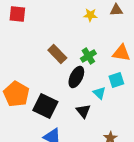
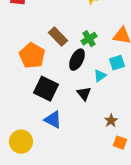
cyan triangle: (99, 93) -> (100, 76), turned 40
orange pentagon: (16, 94) -> (32, 56), moved

